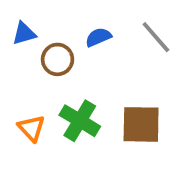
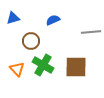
gray line: (156, 37) -> (91, 32), moved, turned -54
brown circle: (58, 59) -> (31, 41), moved

